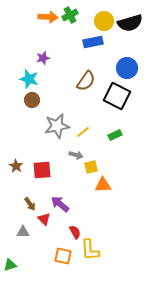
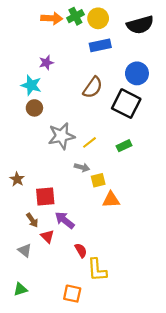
yellow circle: (104, 21) -> (98, 18), moved
red square: (42, 170) -> (45, 196), moved
gray triangle: (23, 232) -> (25, 250), turned 40
orange square: (63, 256) -> (72, 294), moved
green triangle: (10, 265) -> (20, 289), moved

